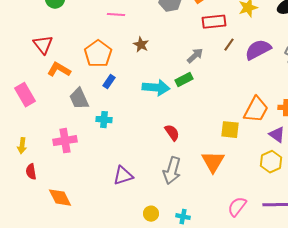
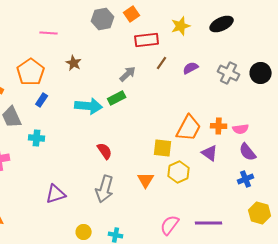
purple semicircle: (258, 50) -> (191, 68), size x0.6
orange triangle: (213, 162) -> (146, 180), size x0.7
yellow hexagon: (271, 162) -> (179, 172), moved

